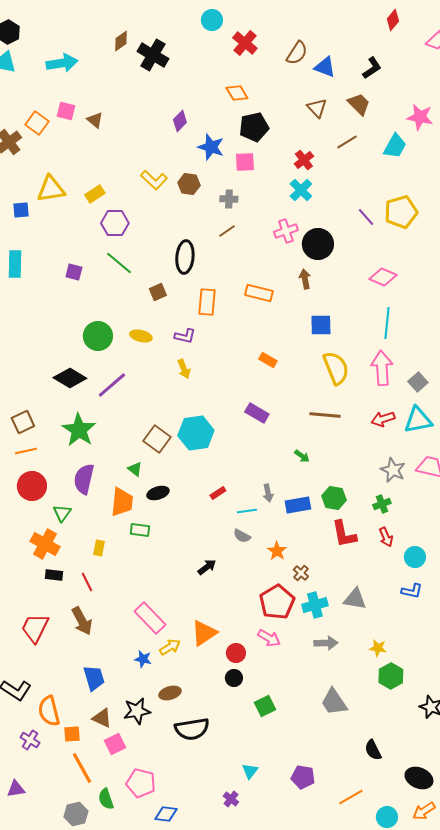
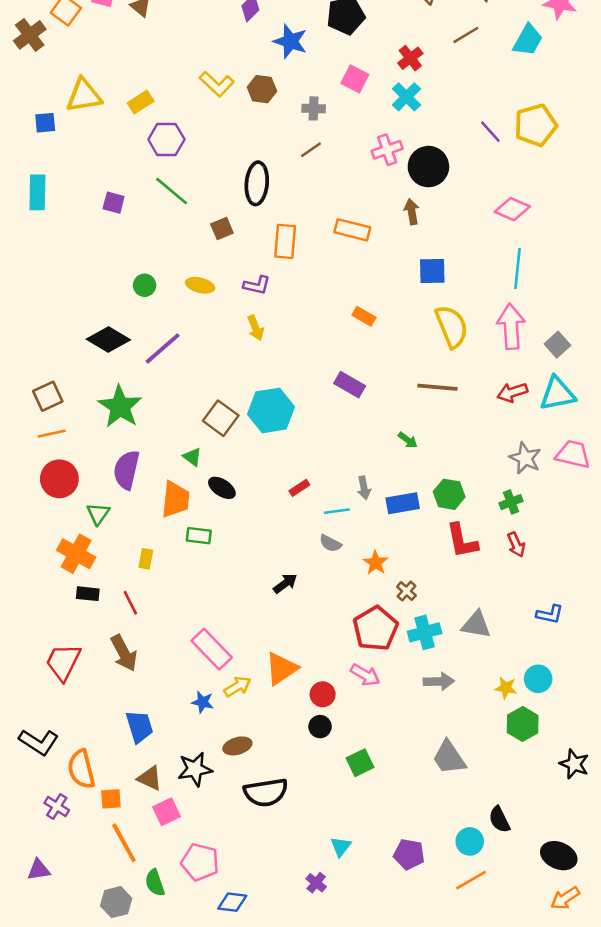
pink square: (245, 162) -> (355, 79), moved, turned 30
green circle: (98, 336) -> (145, 285), size x0.6
black ellipse: (158, 493) -> (222, 488), turned 50
cyan circle: (415, 557) -> (538, 679), moved
cyan circle: (387, 817) -> (470, 841), moved

